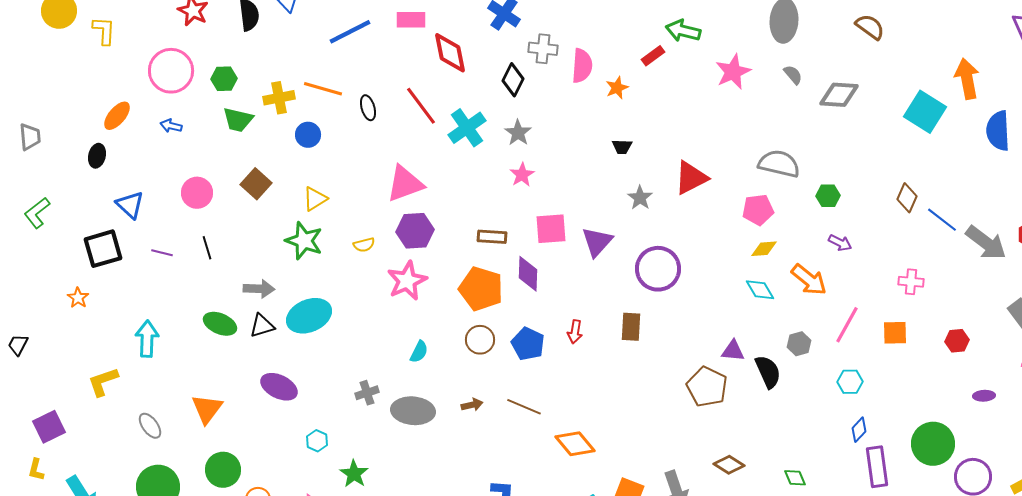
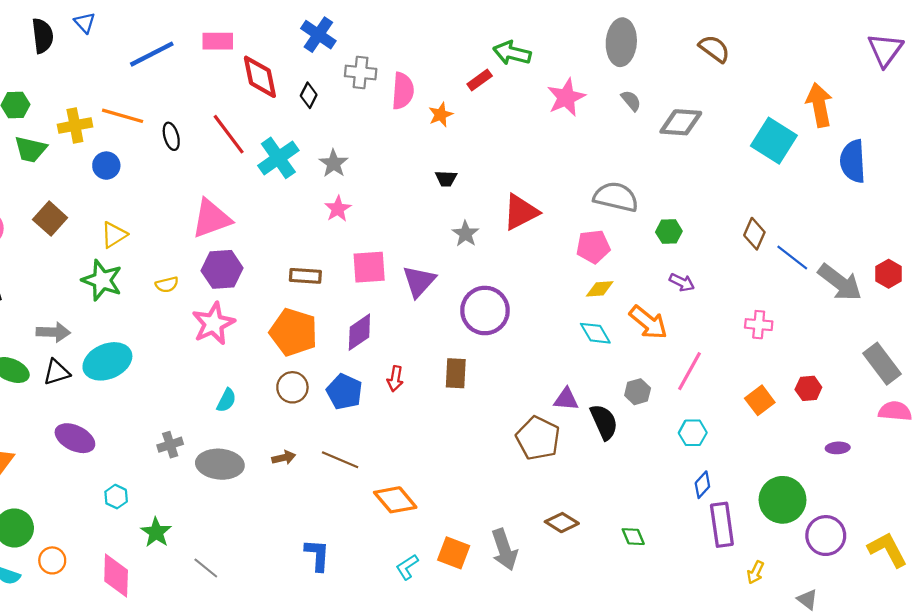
black diamond: (513, 80) -> (309, 95), moved, size x0.7
purple diamond: (528, 274) -> (359, 332), moved, turned 54
orange square: (895, 333) -> (760, 400), moved, turned -36

